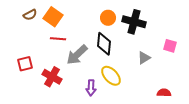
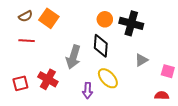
red line: (58, 39) -> (27, 41), moved
pink square: (170, 46) -> (168, 71), moved
gray arrow: (77, 55) -> (73, 57), turned -30
red square: (25, 64) -> (20, 83), moved

